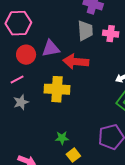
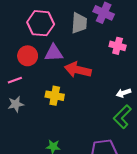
pink hexagon: (18, 23) -> (41, 23), moved
gray trapezoid: (85, 31) -> (79, 23), moved
yellow cross: (57, 89) -> (55, 96), size x0.7

